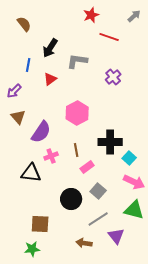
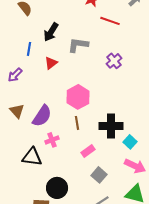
brown triangle: (18, 117) -> (17, 111), moved
brown line: (76, 150) -> (77, 123), moved
black circle: (71, 199) -> (57, 188), moved

